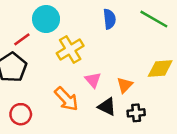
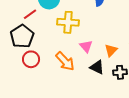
yellow cross: (70, 49) -> (68, 22), turned 35
red circle: (21, 114) -> (31, 59), moved

